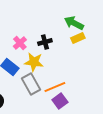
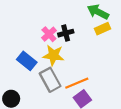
pink cross: (20, 43) -> (49, 34), moved

